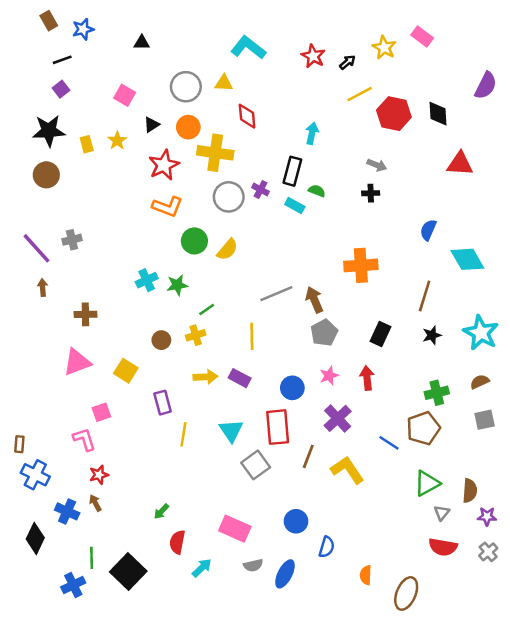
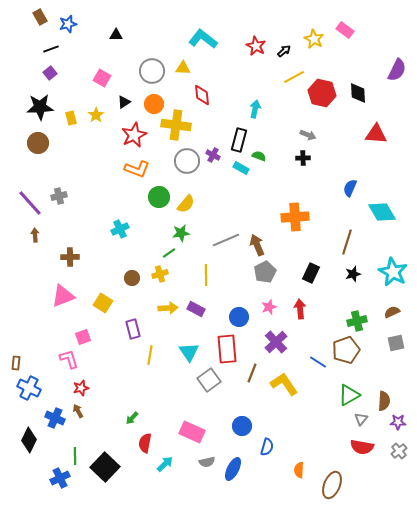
green star: (177, 285) -> (181, 233), moved

